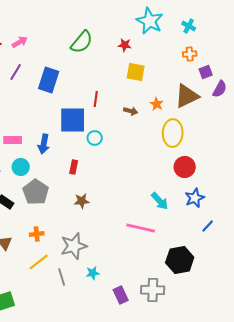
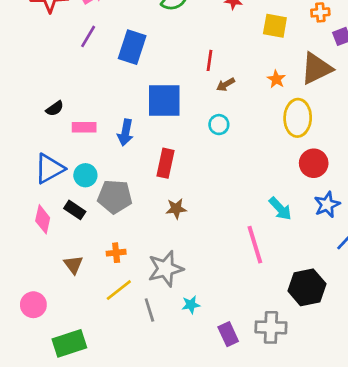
yellow square: (136, 72) -> (275, 26), moved
red line: (96, 99) -> (210, 60), moved
brown arrow: (131, 111) -> (226, 84), moved, turned 136
cyan circle: (95, 138) -> (219, 125), moved
cyan circle: (21, 167) -> (85, 175), moved
red rectangle: (74, 167) -> (165, 163), size x1.5
gray pentagon: (36, 192) -> (115, 197), turned -30
pink line: (141, 228) -> (255, 245), turned 60

